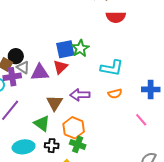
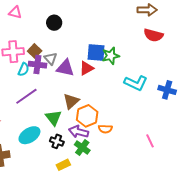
black circle: (16, 56) -> (54, 23), moved
blue cross: (151, 89) -> (167, 90), moved
orange semicircle: (115, 94) -> (105, 129), moved
purple arrow: (80, 95) -> (79, 132), moved
orange hexagon: (74, 128) -> (87, 116), moved
cyan ellipse: (24, 147) -> (29, 135), turned -40

